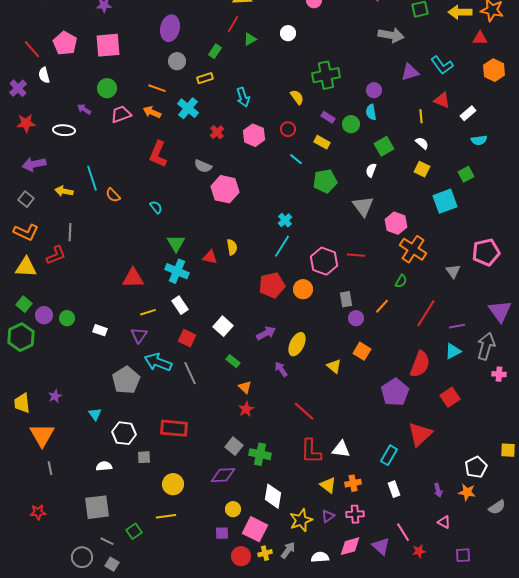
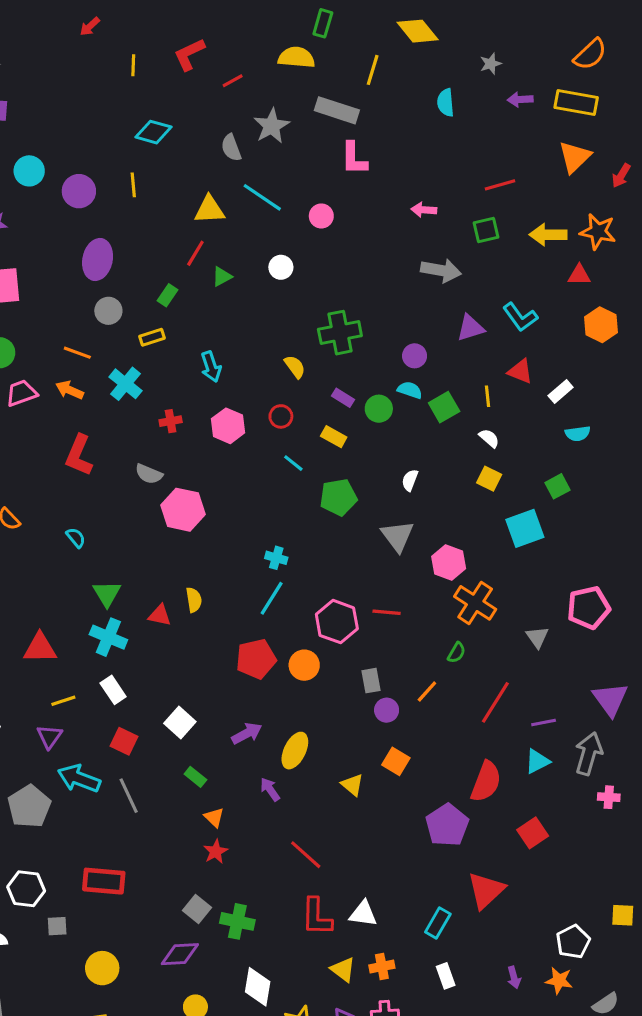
cyan semicircle: (371, 112) -> (410, 390), turned 119
red cross: (217, 132) -> (171, 421), turned 32
green square: (384, 146) -> (444, 407), moved
cyan cross: (285, 220) -> (276, 558), turned -32

